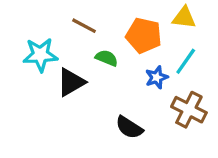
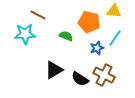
brown line: (84, 26) -> (38, 15), moved
black triangle: (71, 82) -> (54, 70), moved
brown cross: (189, 110) -> (104, 75), moved

